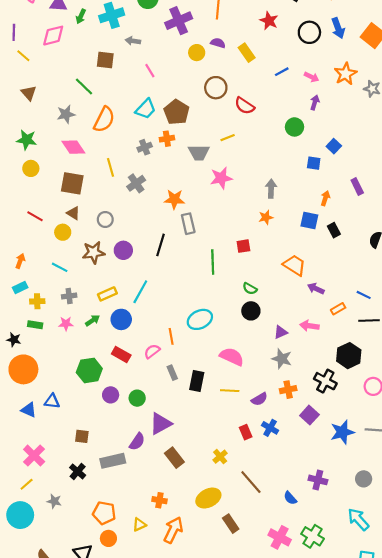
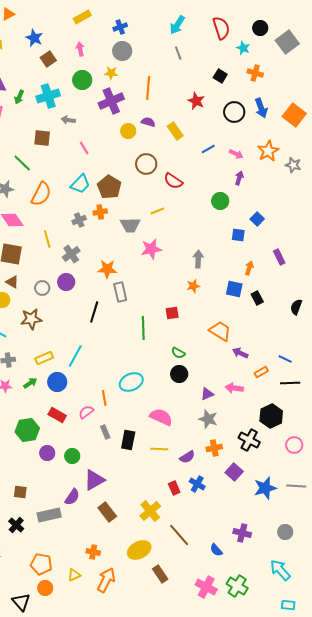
purple circle: (123, 250) -> (66, 282), moved
yellow cross: (220, 457) -> (150, 511), size x1.5

